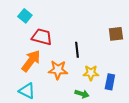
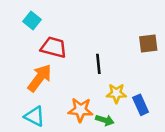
orange star: (58, 70) -> (81, 110), moved
blue rectangle: (110, 82) -> (141, 105), turned -35

